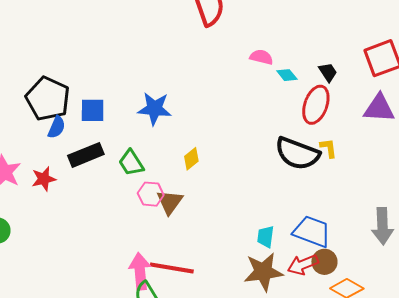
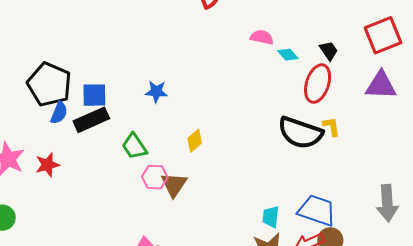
blue star: (154, 109) -> (156, 92), size x0.7
black rectangle: (86, 155) -> (91, 120), moved

